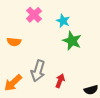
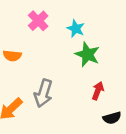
red arrow: (60, 81) -> (98, 91), moved

